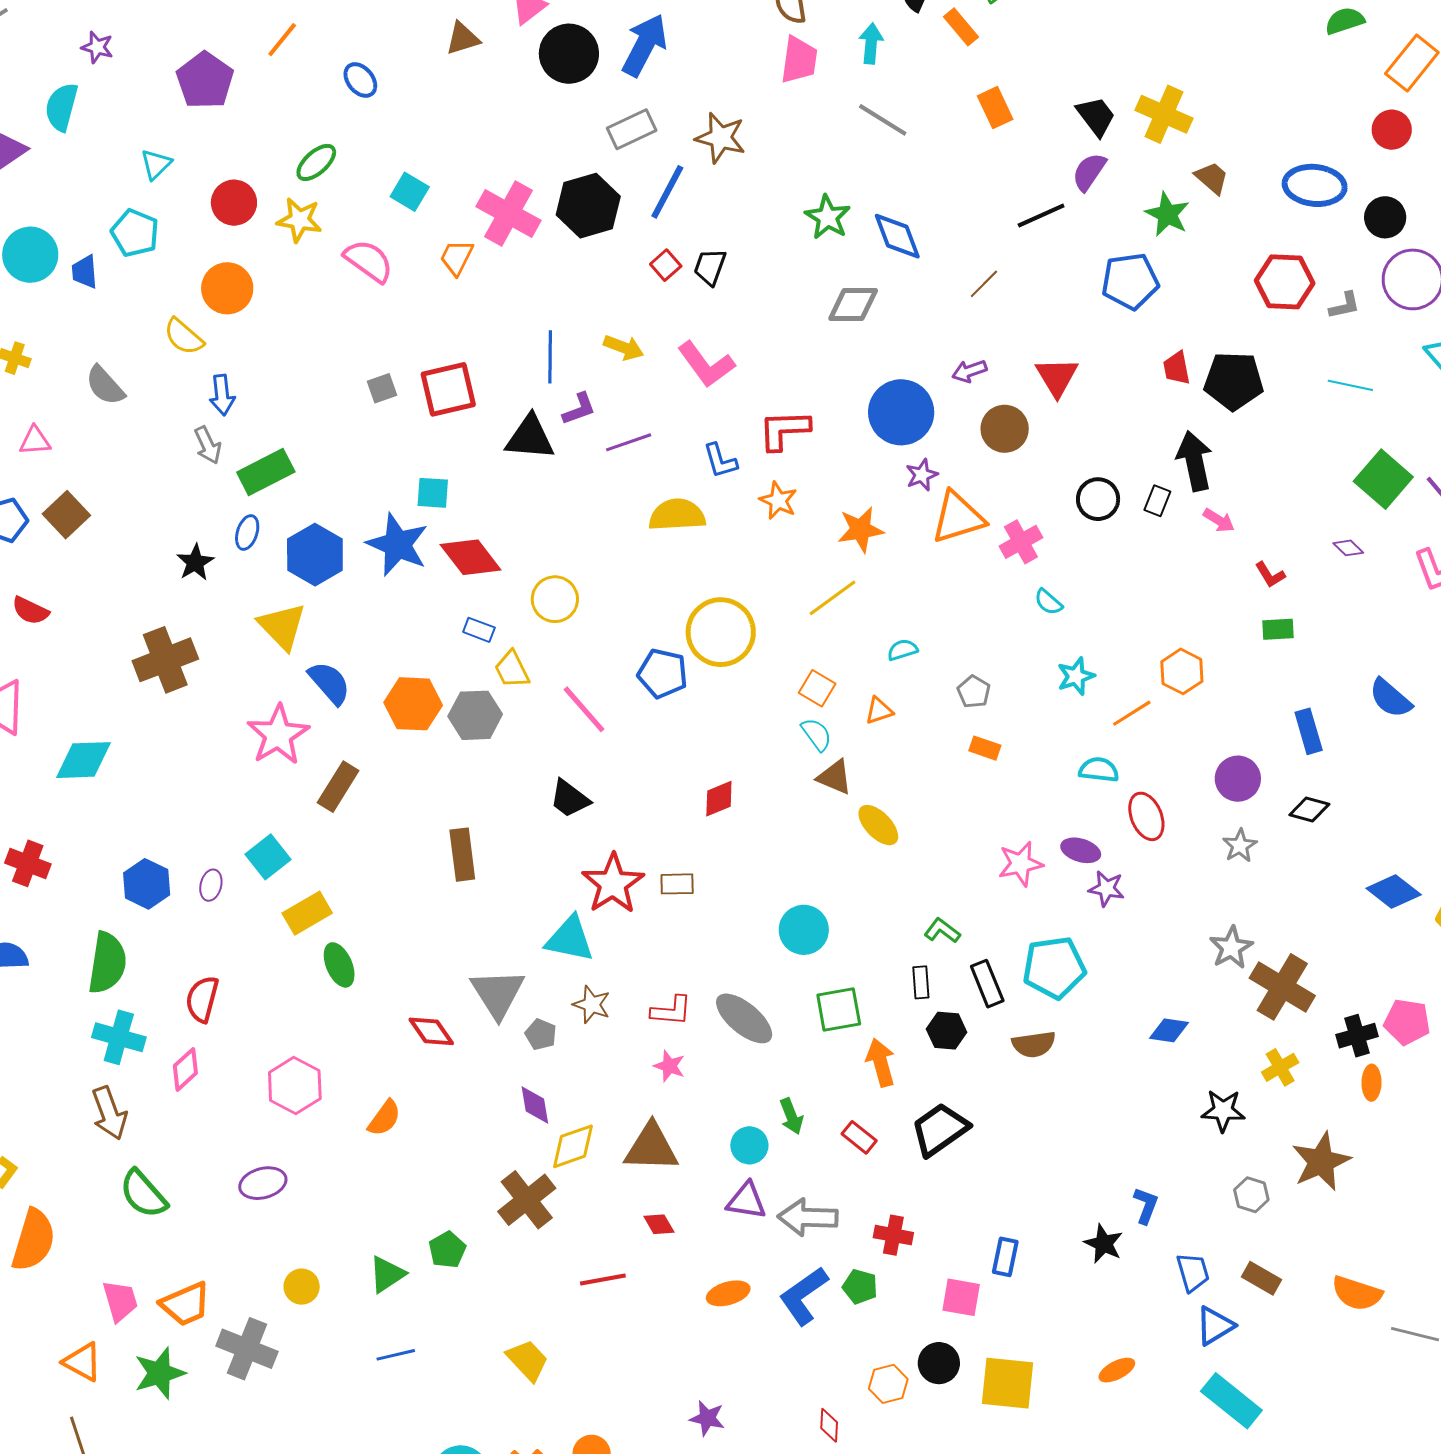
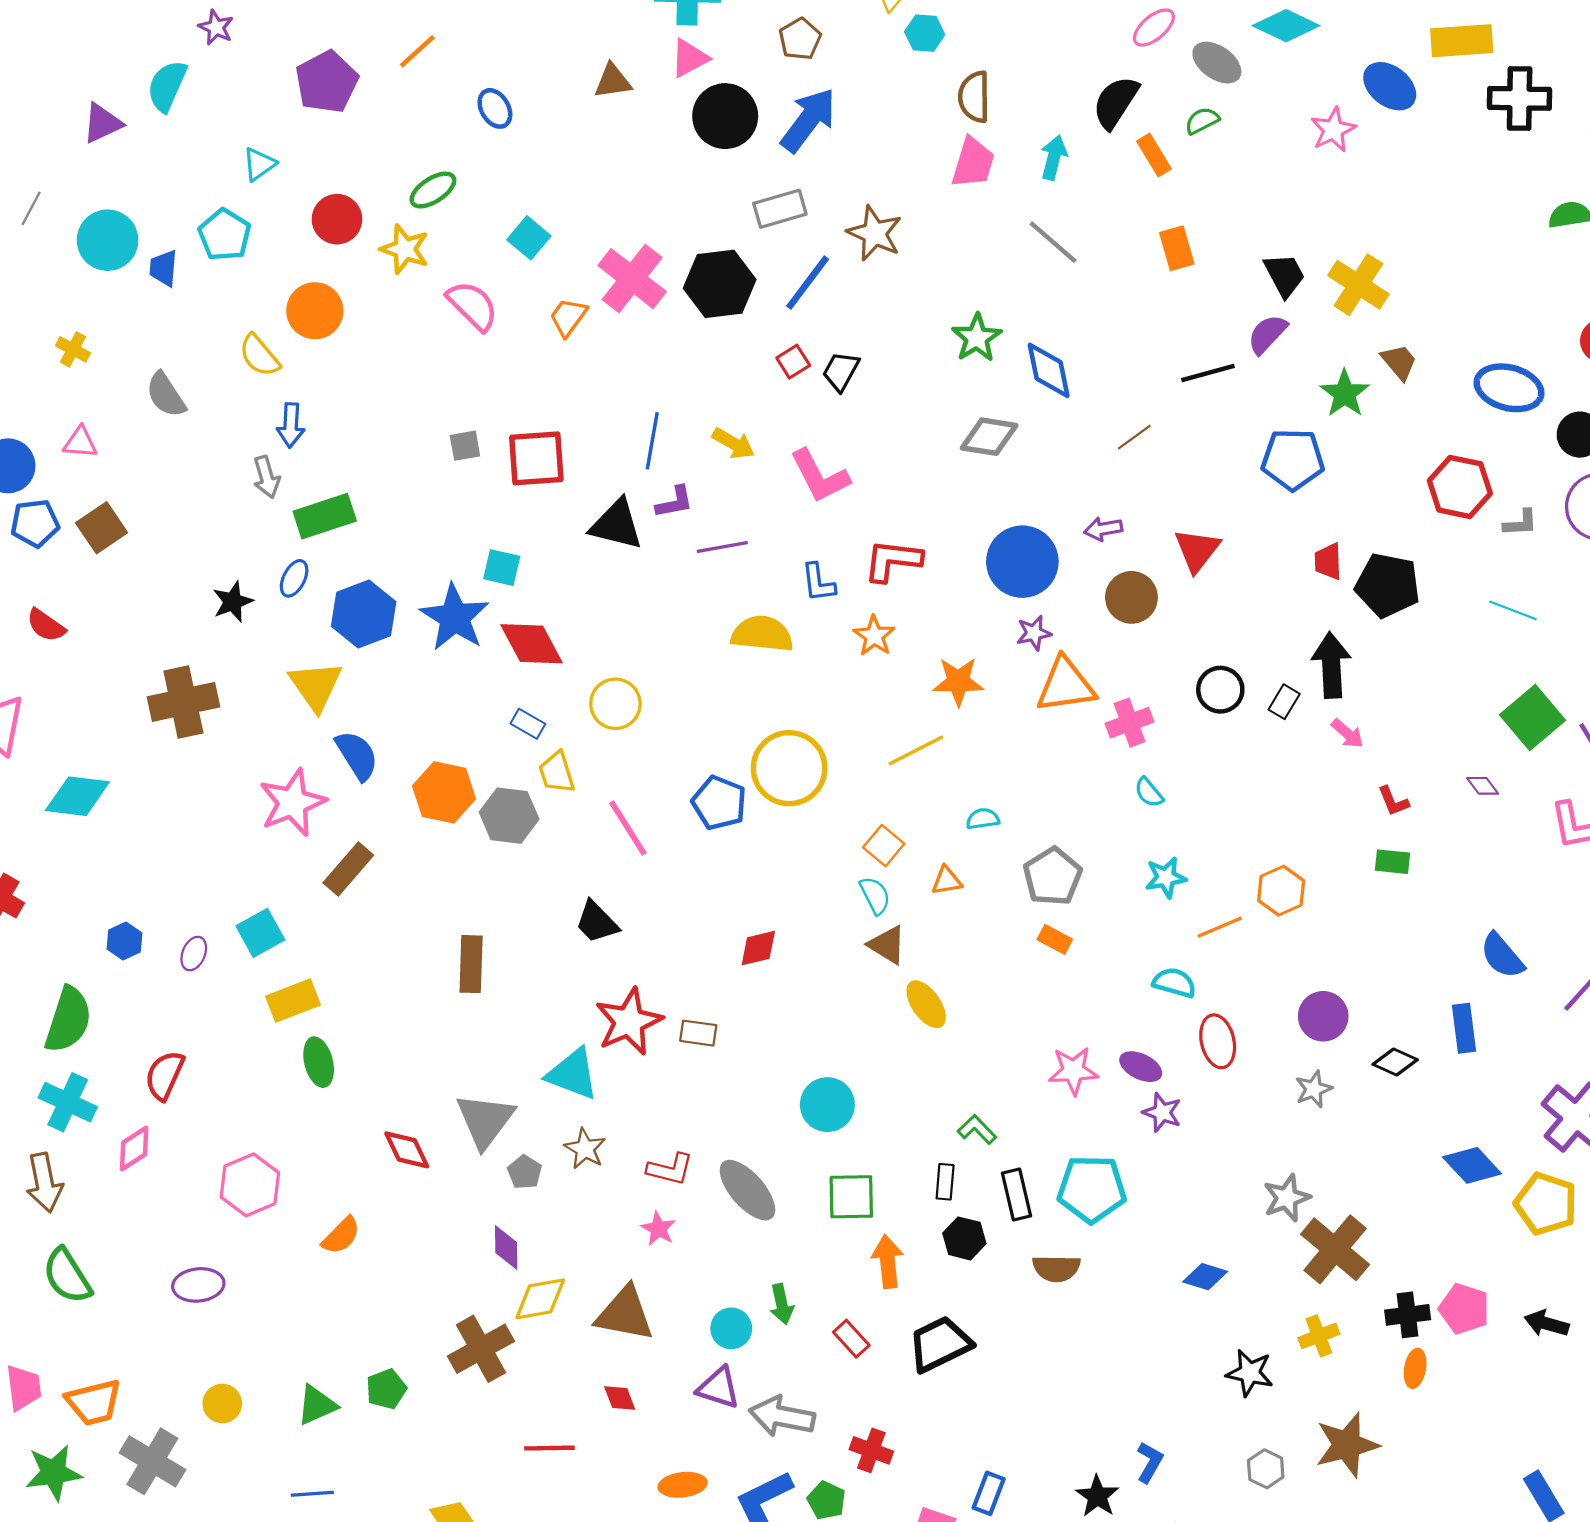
gray pentagon: (974, 692) -> (1053, 877), size x1.6
blue rectangle: (1309, 731) -> (1464, 1028), moved
blue hexagon: (147, 884) -> (124, 941), size x0.7

